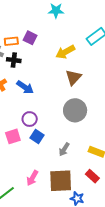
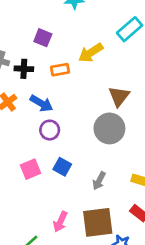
orange rectangle: (11, 41) -> (60, 70), moved
brown triangle: (73, 77) -> (119, 96), moved
purple circle: (30, 119) -> (50, 130), moved

